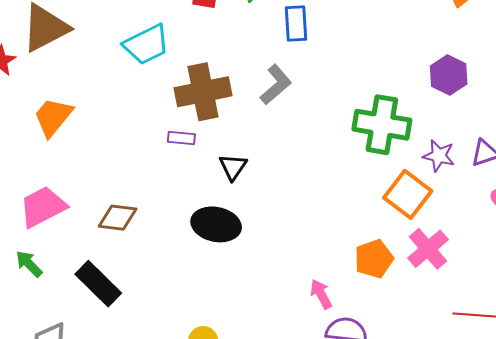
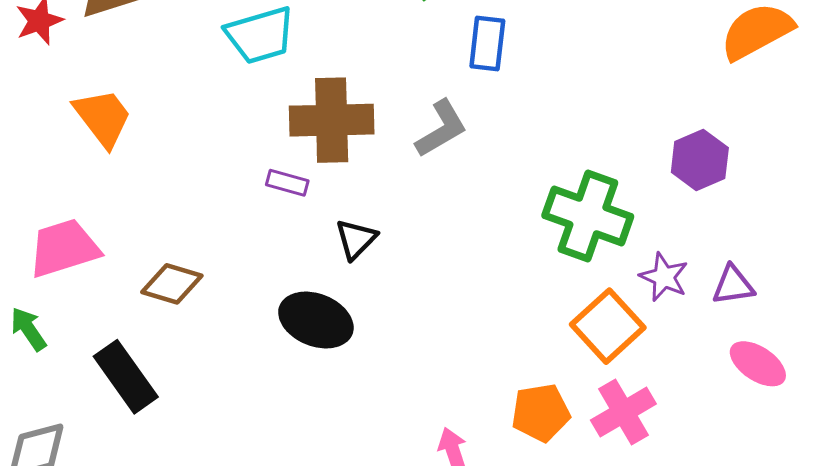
orange trapezoid: (53, 117) -> (103, 118), turned 93

